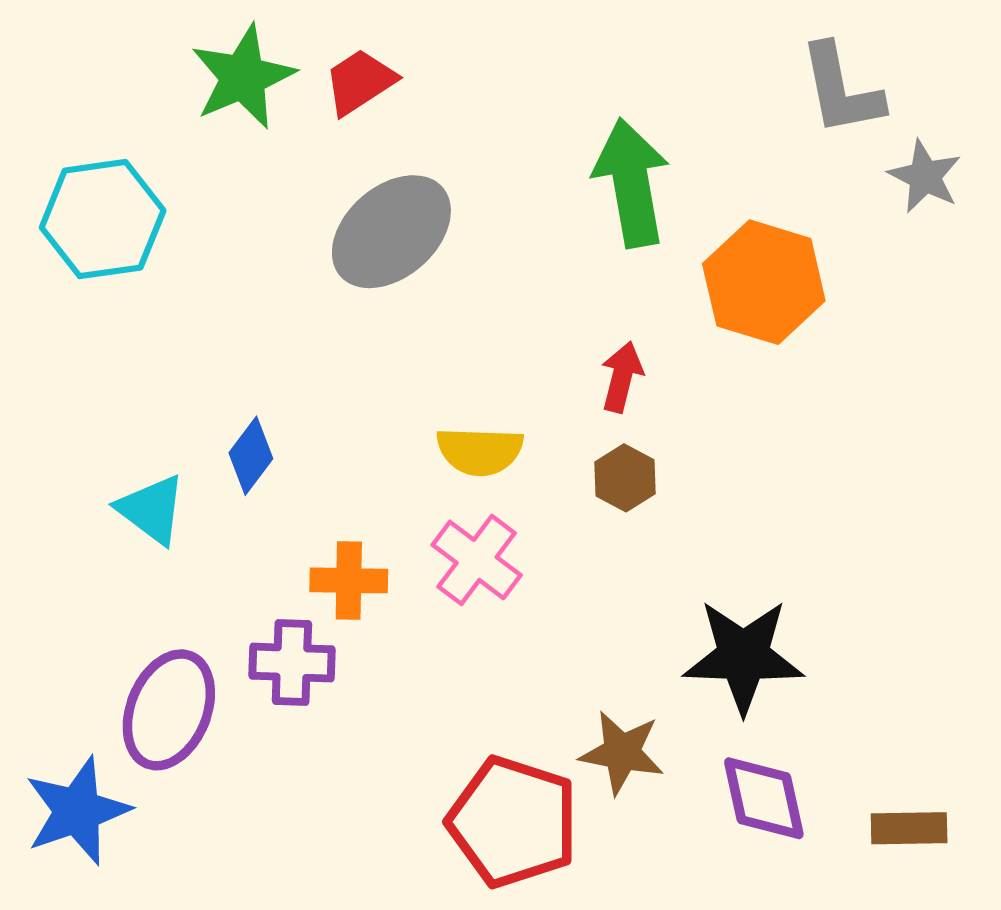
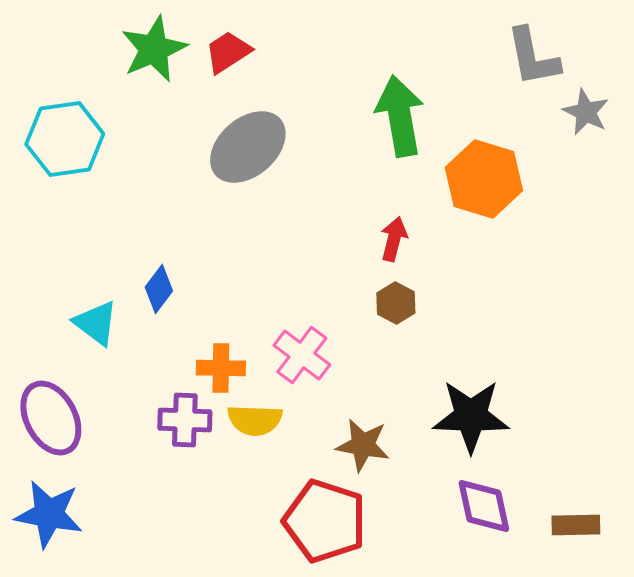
yellow semicircle: (480, 451) -> (255, 420), moved
purple ellipse: (169, 710) -> (51, 418), moved, turned -50
brown star: (622, 752) -> (363, 445), moved
blue star: (77, 811) -> (49, 514), turned 30

